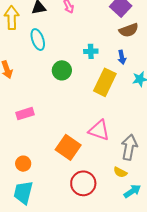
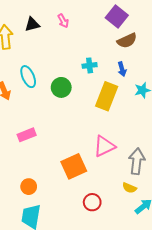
cyan ellipse: (38, 40) -> (28, 77), moved
pink triangle: (99, 130) -> (104, 146), turned -40
orange square: (68, 147) -> (74, 166), turned 35
red circle: (83, 183) -> (92, 202), size x0.7

